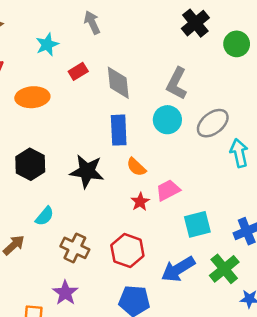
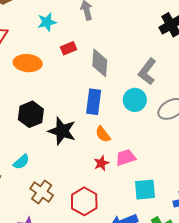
black hexagon: (30, 164) -> (31, 114), moved

